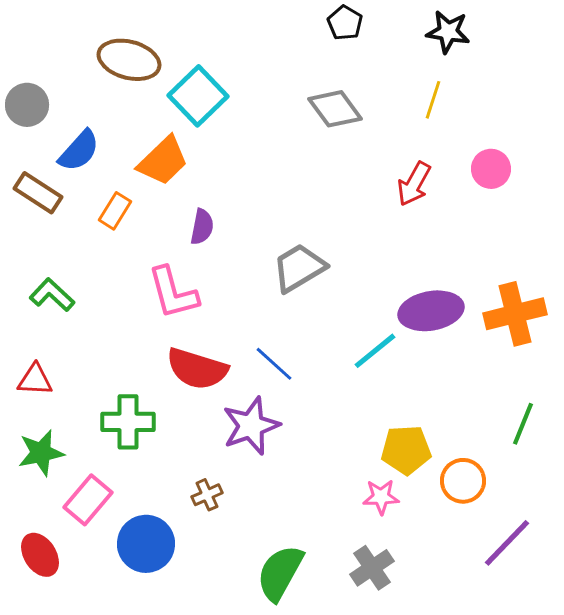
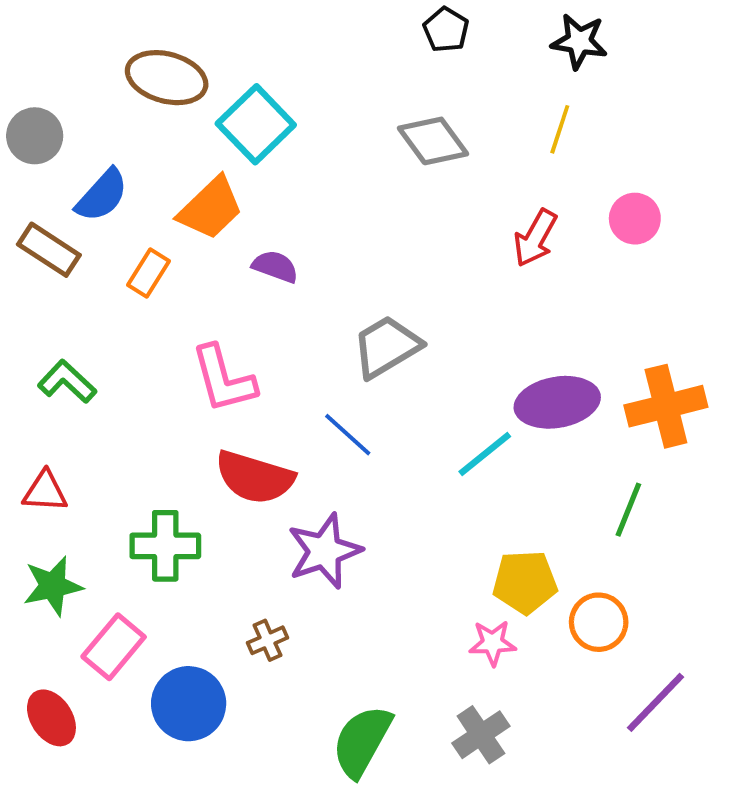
purple semicircle: (202, 227) -> (275, 266), moved, turned -81
blue line: (274, 364) -> (348, 435), moved
green line: (523, 424) -> (628, 510), moved

